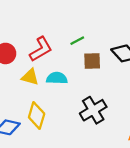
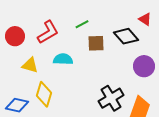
yellow triangle: (30, 77) -> (30, 65), moved
black cross: (93, 110) -> (111, 98), moved

